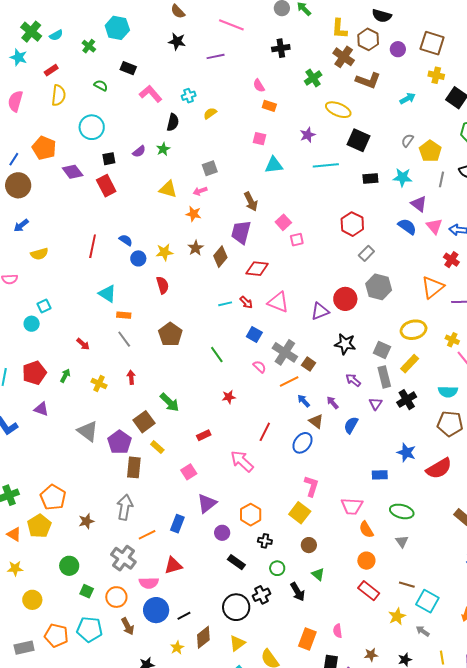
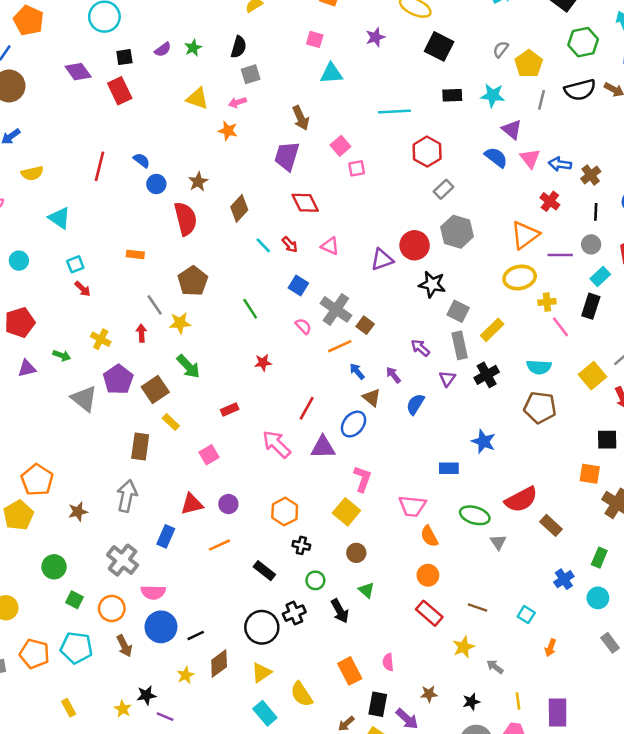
black semicircle: (173, 122) -> (239, 47), moved
orange pentagon: (44, 148) -> (29, 20), moved
cyan line: (326, 165) -> (394, 112), moved
brown star: (196, 248) -> (198, 182), moved
yellow star: (164, 252) -> (180, 323), moved
brown diamond: (220, 257) -> (239, 208), moved
red diamond: (257, 269) -> (305, 203), turned 55
red semicircle: (163, 285) -> (186, 219), size x1.5
cyan triangle: (107, 294) -> (60, 218), moved
pink triangle: (278, 302) -> (330, 246), size x0.7
cyan line: (225, 304) -> (263, 245), turned 56
cyan square: (44, 306) -> (75, 264), moved
yellow ellipse: (414, 330) -> (520, 277), moved
gray line: (124, 339) -> (155, 305), moved
yellow cross: (452, 340) -> (547, 302), turned -32
black star: (345, 344) -> (432, 284), moved
green arrow: (65, 376) -> (62, 355), moved, turned 80
purple triangle: (41, 409) -> (27, 368), turned -35
purple pentagon: (119, 442) -> (118, 379), moved
red semicircle: (439, 468) -> (521, 499), moved
purple triangle: (207, 503) -> (323, 447), moved, turned 35
blue rectangle: (177, 524) -> (166, 536), moved
purple circle: (222, 533) -> (228, 504), moved
orange line: (147, 535) -> (219, 545), moved
gray triangle: (402, 541) -> (498, 542), moved
red triangle: (173, 566) -> (192, 504), moved
cyan square: (427, 601) -> (526, 615), moved, size x0.6
orange rectangle: (307, 639) -> (350, 671), turned -50

